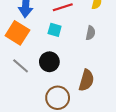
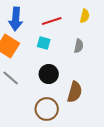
black circle: (49, 62) -> (49, 74), moved

